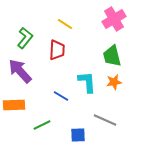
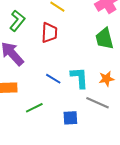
cyan L-shape: (87, 82) -> (79, 78), moved
orange star: (114, 82) -> (106, 79), moved

